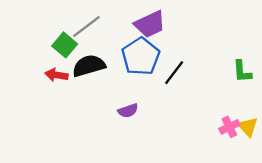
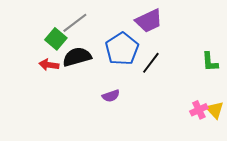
purple trapezoid: (150, 24) -> (149, 21), moved

